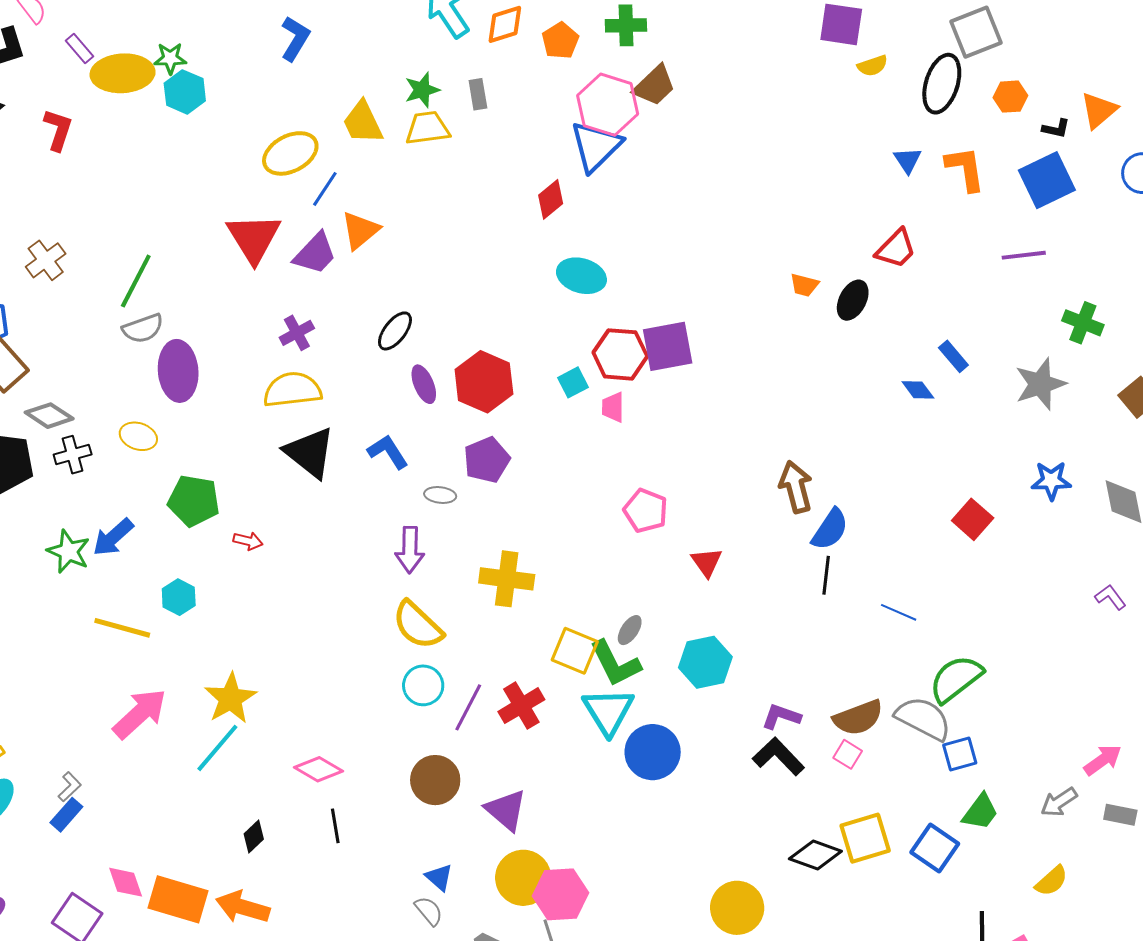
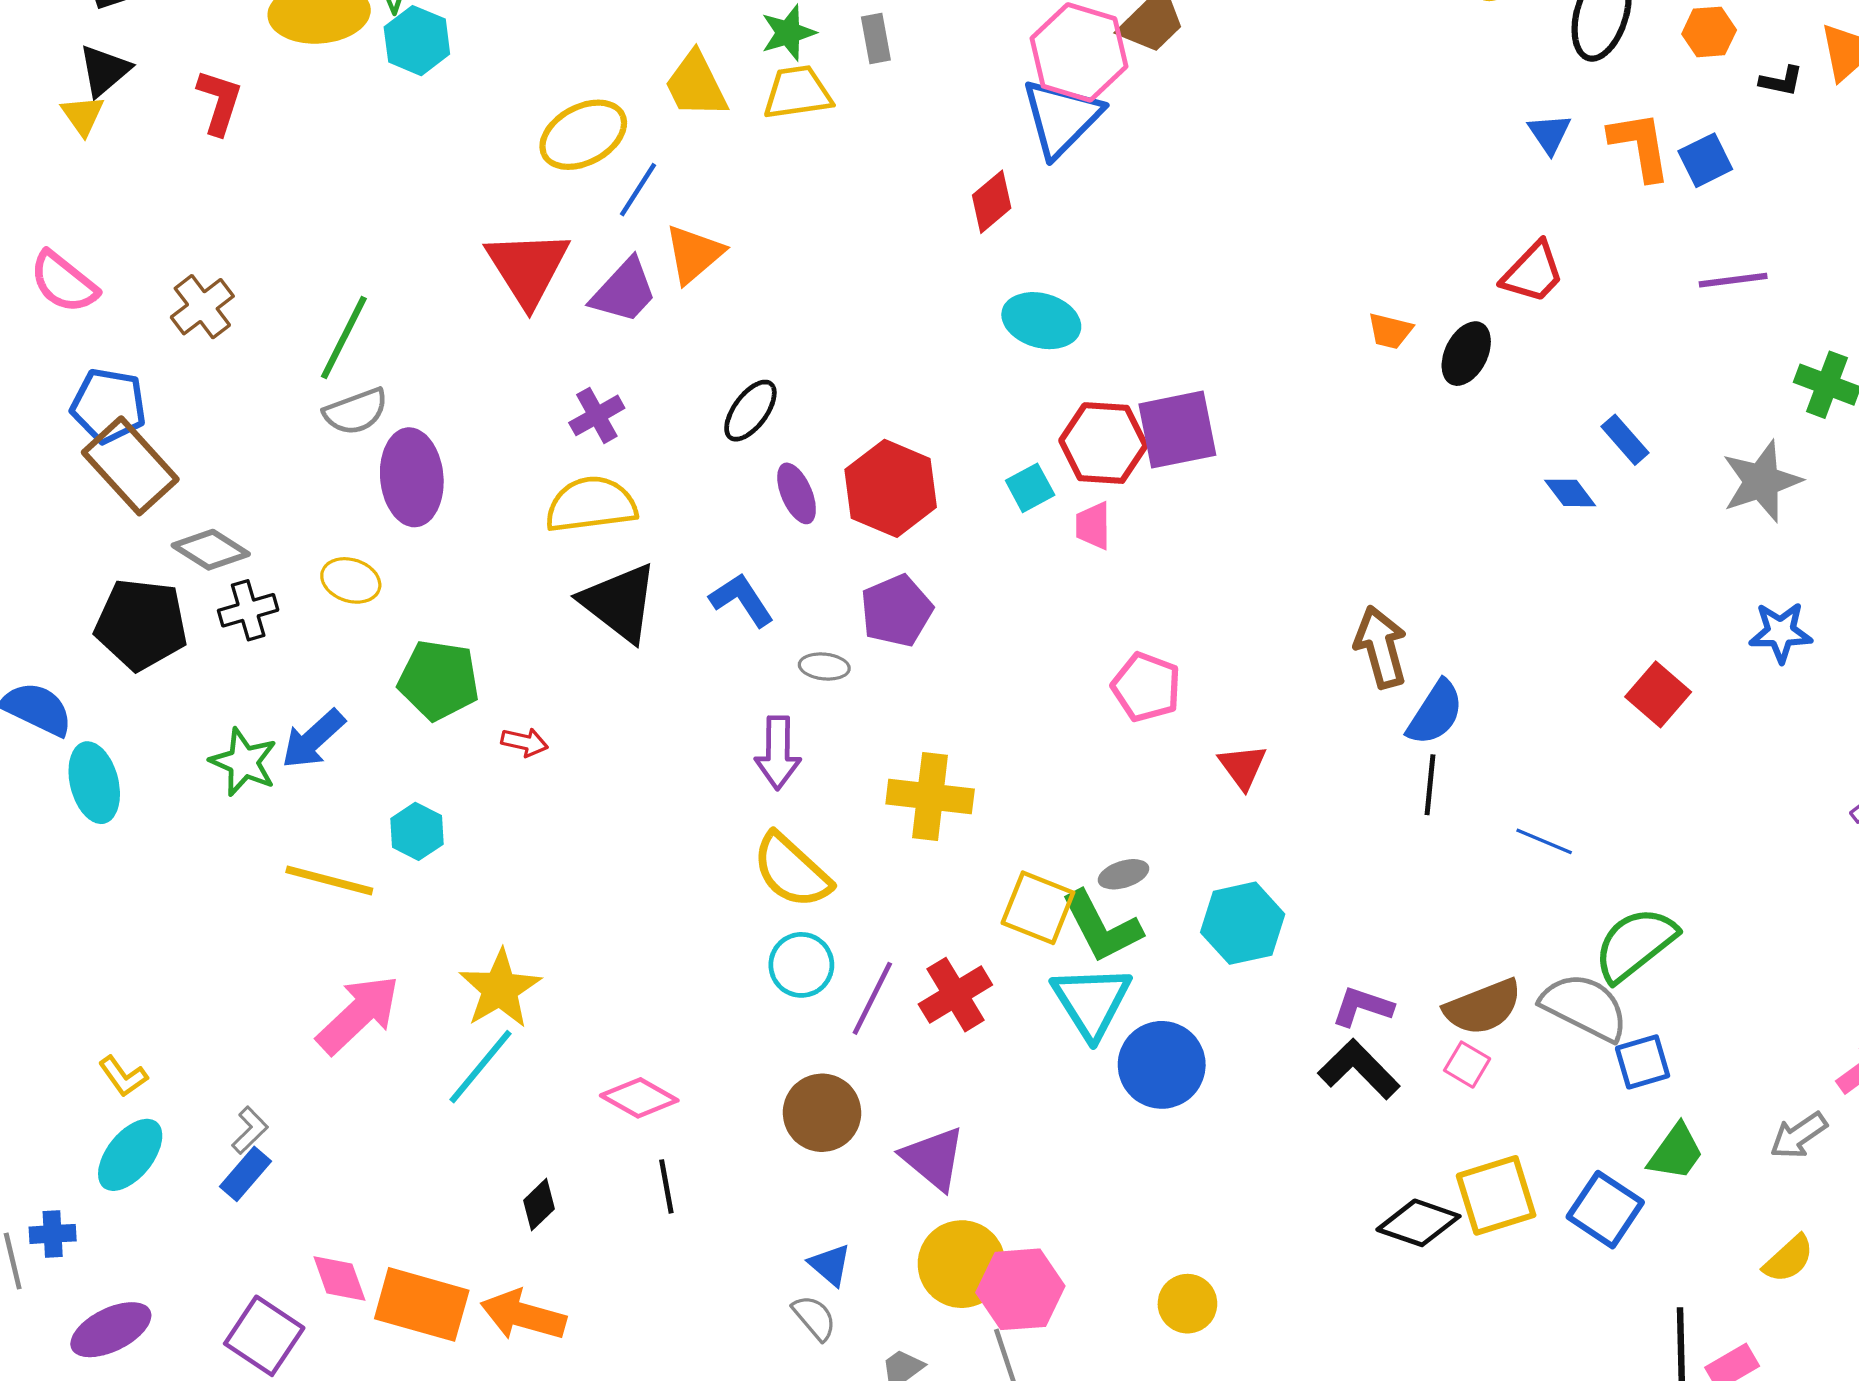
blue square: (1047, 180) -> (1705, 160), moved, size x0.6
gray ellipse: (630, 630) -> (1123, 874), turned 40
yellow circle: (737, 908) -> (1187, 1304), moved, size x0.7

